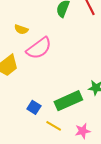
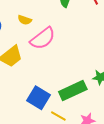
blue square: (34, 107) -> (39, 98), size x1.6

